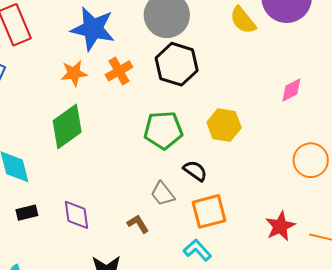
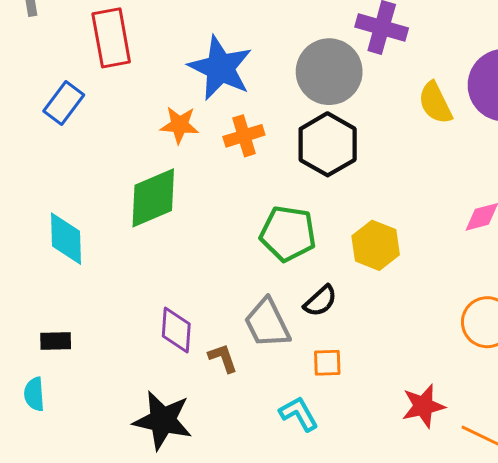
black semicircle: (195, 171) -> (320, 301), turned 90
gray trapezoid: (163, 194) -> (267, 323), size x1.4
orange square: (209, 211) -> (327, 363), size x0.6
black rectangle: (27, 213) -> (56, 341), moved
purple diamond: (77, 215) -> (176, 330), moved

